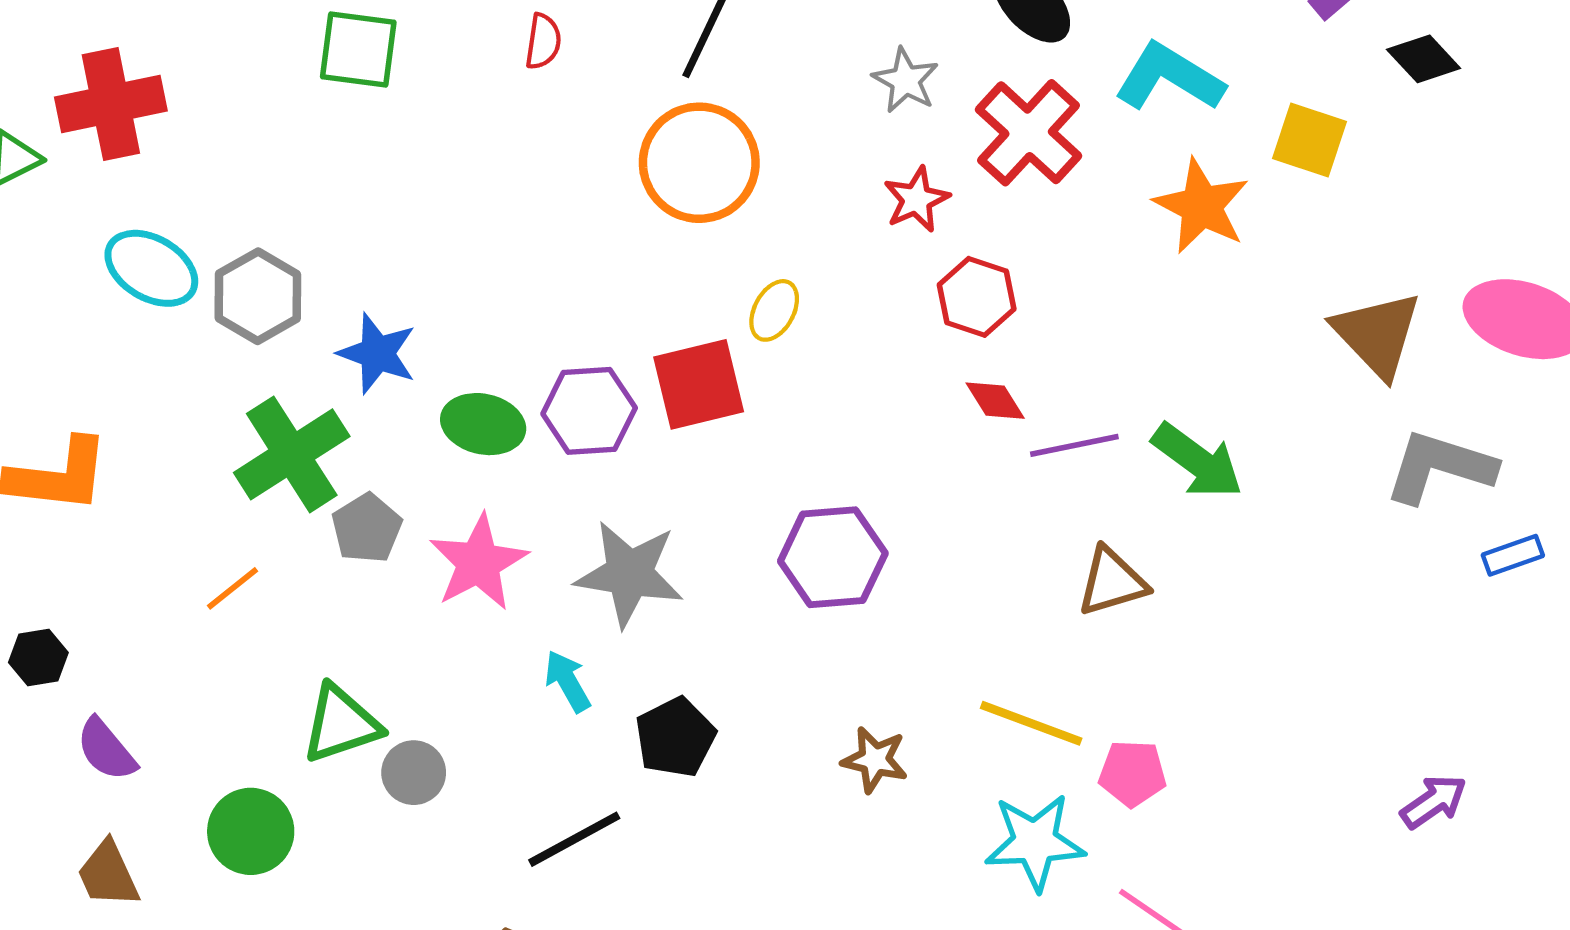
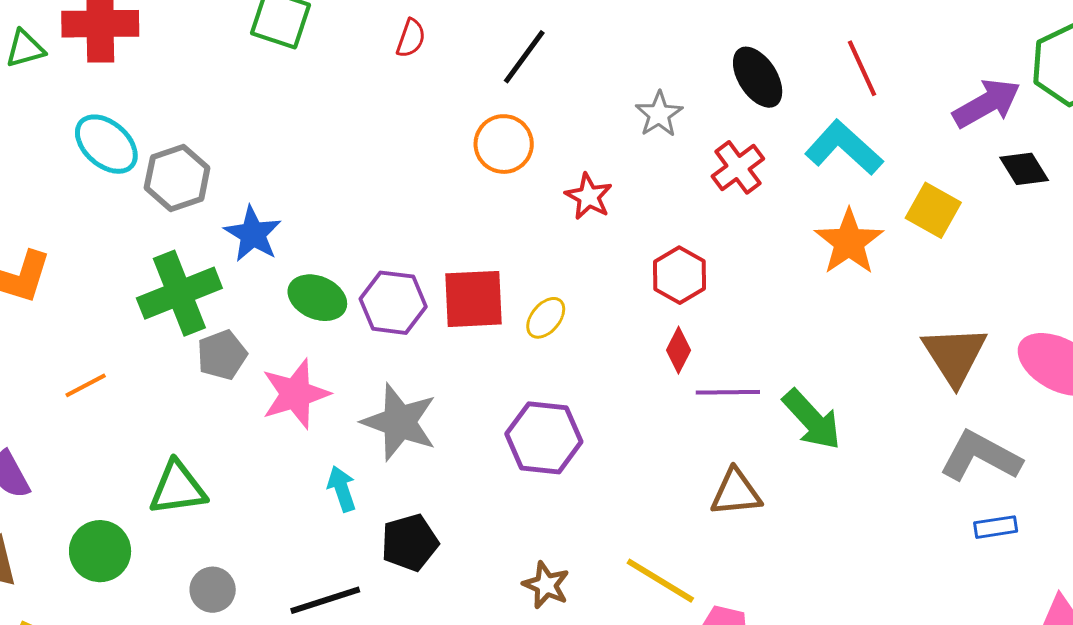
red cross: (1029, 133) -> (738, 167), size x0.7
orange circle: (699, 163) -> (504, 144), size x0.7
red star: (916, 199) -> (589, 196), moved, turned -30
yellow ellipse: (774, 310) -> (546, 318), moved
red diamond: (995, 401) -> (679, 350), turned 48
blue rectangle: (1513, 555) -> (996, 527), moved
orange line: (232, 588) -> (86, 385), moved
gray circle: (414, 773) -> (213, 590), moved

